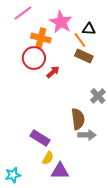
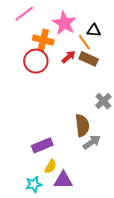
red arrow: (53, 72) -> (69, 57), moved
gray arrow: (87, 135) -> (92, 142), turned -36
purple rectangle: (40, 138) -> (42, 145), turned -54
cyan star: (13, 175) -> (34, 184), moved

